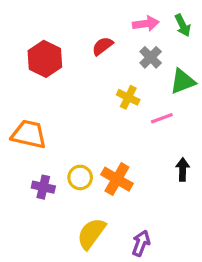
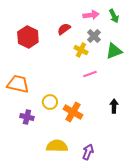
yellow cross: (128, 97) -> (81, 50), moved
pink line: (162, 118) -> (90, 74), moved
yellow circle: (80, 177) -> (50, 102), moved
yellow semicircle: (91, 234) -> (57, 146), turned 55

